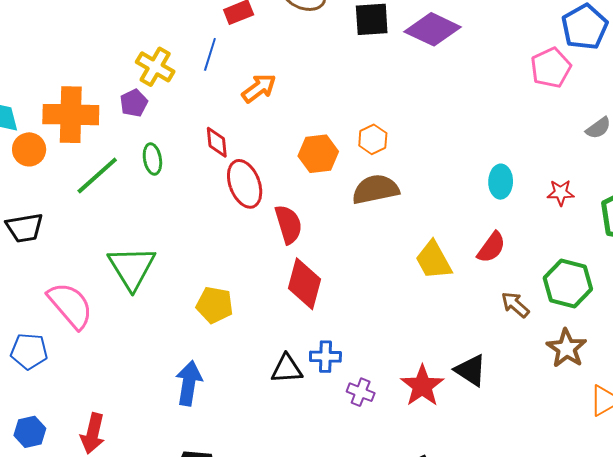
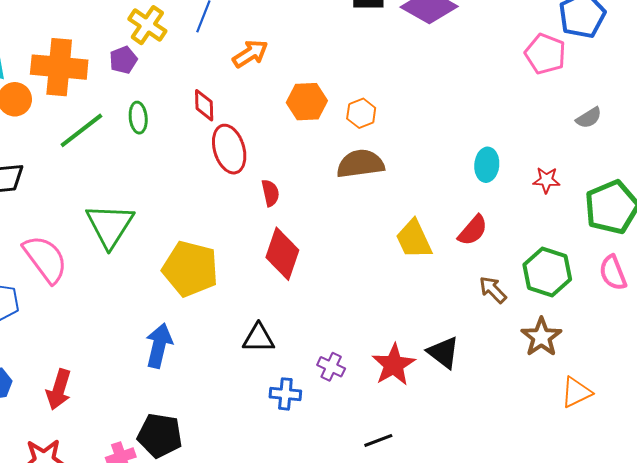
pink pentagon: (551, 68) -> (545, 54), turned -30
orange hexagon: (318, 154) -> (307, 102), moved
red semicircle: (288, 224) -> (270, 193), size x0.7
yellow pentagon: (215, 305) -> (190, 269), size x1.5
blue cross: (325, 357) -> (285, 394), moved

